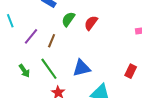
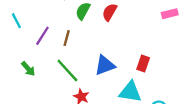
green arrow: (24, 71) -> (28, 69), moved
red rectangle: (131, 71) -> (143, 63), moved

